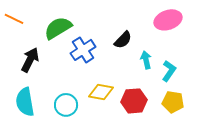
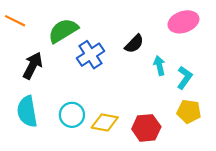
yellow diamond: (101, 92) -> (105, 122), moved
red hexagon: (134, 101) -> (146, 128), moved

